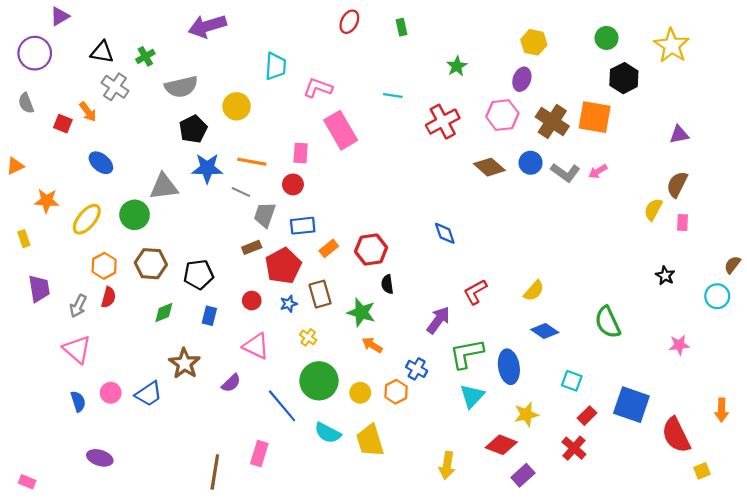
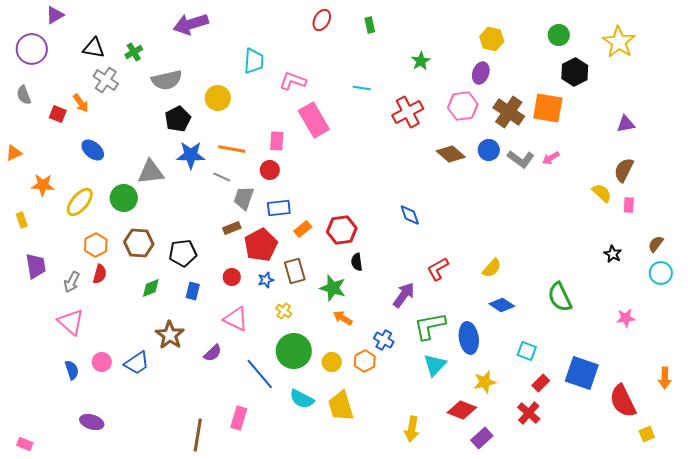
yellow semicircle: (653, 209) -> (602, 193), turned 105
brown semicircle: (732, 265) -> (656, 244), moved

